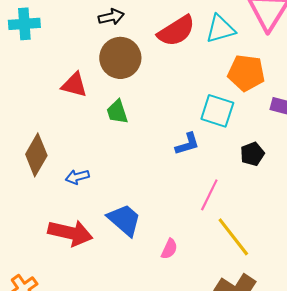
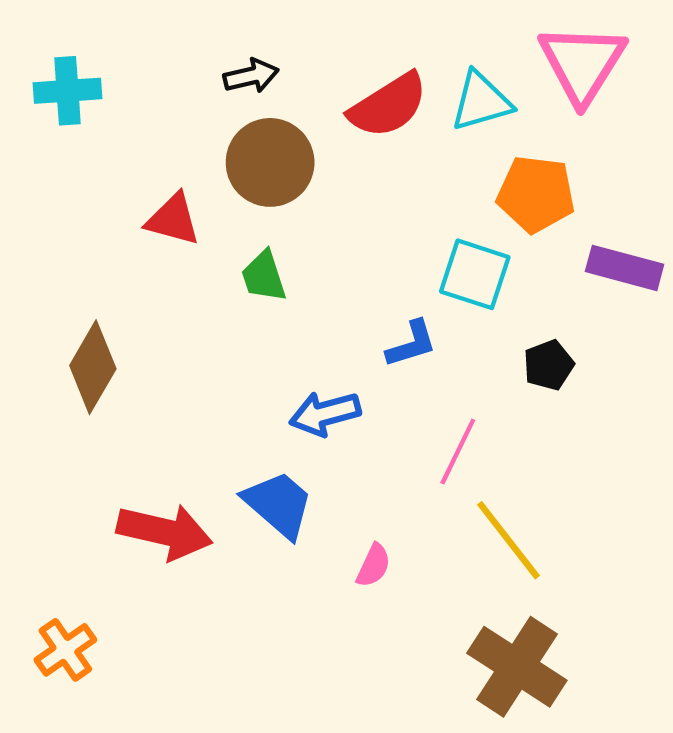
blue arrow: (77, 177) -> (325, 414), moved, size x1.4

